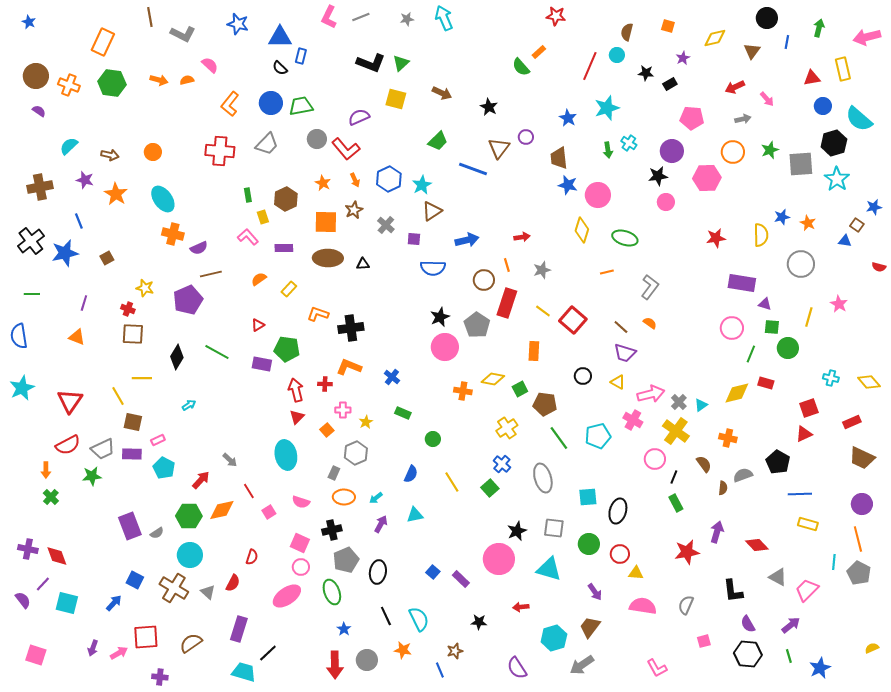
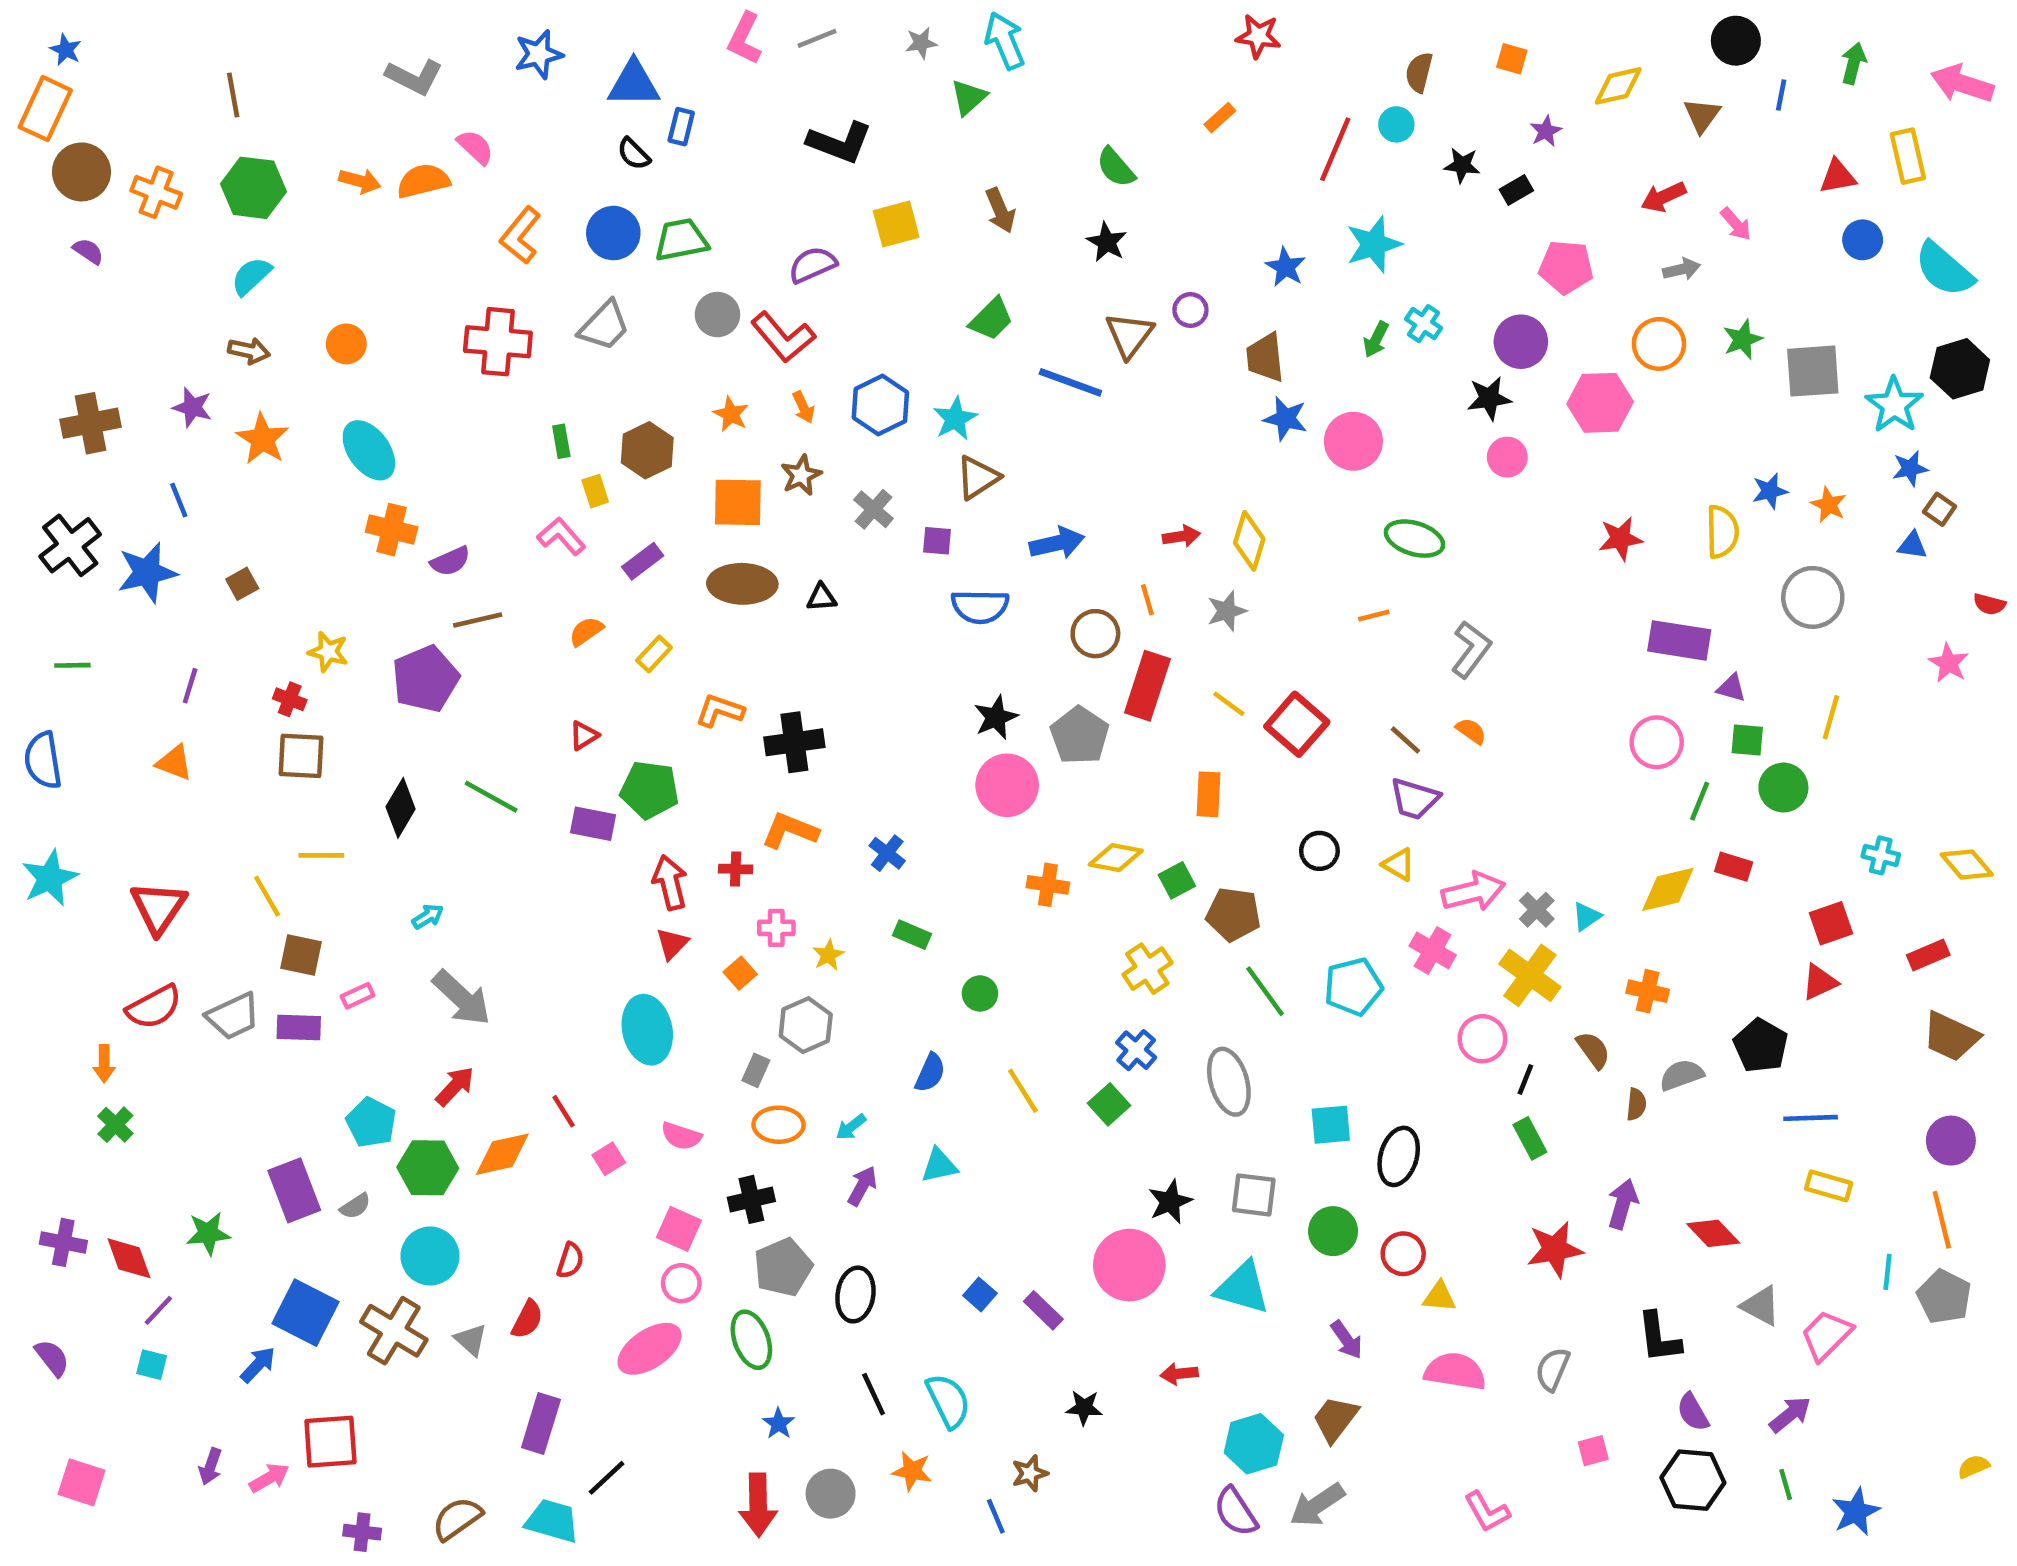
brown line: (150, 17) -> (233, 95), moved
blue star: (238, 24) -> (539, 54), turned -30
pink arrow: (867, 37) -> (1962, 84), turned 32
orange rectangle: (103, 42) -> (45, 109), moved
green triangle: (401, 63) -> (969, 97), moved
green semicircle: (521, 67) -> (1116, 167), moved
orange semicircle: (187, 80) -> (423, 181), size x1.6
brown arrow: (442, 93) -> (1000, 210), turned 42
yellow square: (396, 99) -> (896, 224), turned -30
black hexagon: (834, 143) -> (1960, 369), moved
cyan semicircle: (69, 146) -> (251, 276), moved
green arrow: (608, 150) -> (1376, 339), turned 35
blue star: (874, 207) -> (1910, 468), moved
yellow diamond: (582, 230) -> (1249, 541), moved
purple rectangle: (284, 248) -> (643, 561), turned -36
pink star: (839, 304) -> (1949, 663), moved
gray arrow: (230, 460) -> (462, 998), moved, size x1.8
cyan pentagon: (164, 468) -> (371, 1122), moved
green star: (92, 476) -> (208, 1233), moved
blue square: (135, 580) -> (306, 1313), size x1.6
purple line: (43, 584) -> (158, 1310), moved
cyan square: (67, 603) -> (152, 1365), size x0.6
brown semicircle: (191, 643) -> (457, 1519), moved
purple semicircle: (517, 668) -> (1236, 1512), moved

